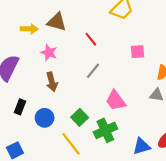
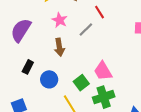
gray line: (93, 71) -> (86, 29), moved
pink trapezoid: (116, 101) -> (103, 71), moved

